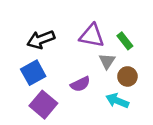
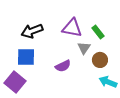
blue square: (33, 73) -> (26, 57), turned 30
cyan arrow: (117, 101) -> (108, 82), moved
purple square: (43, 105) -> (15, 82), moved

